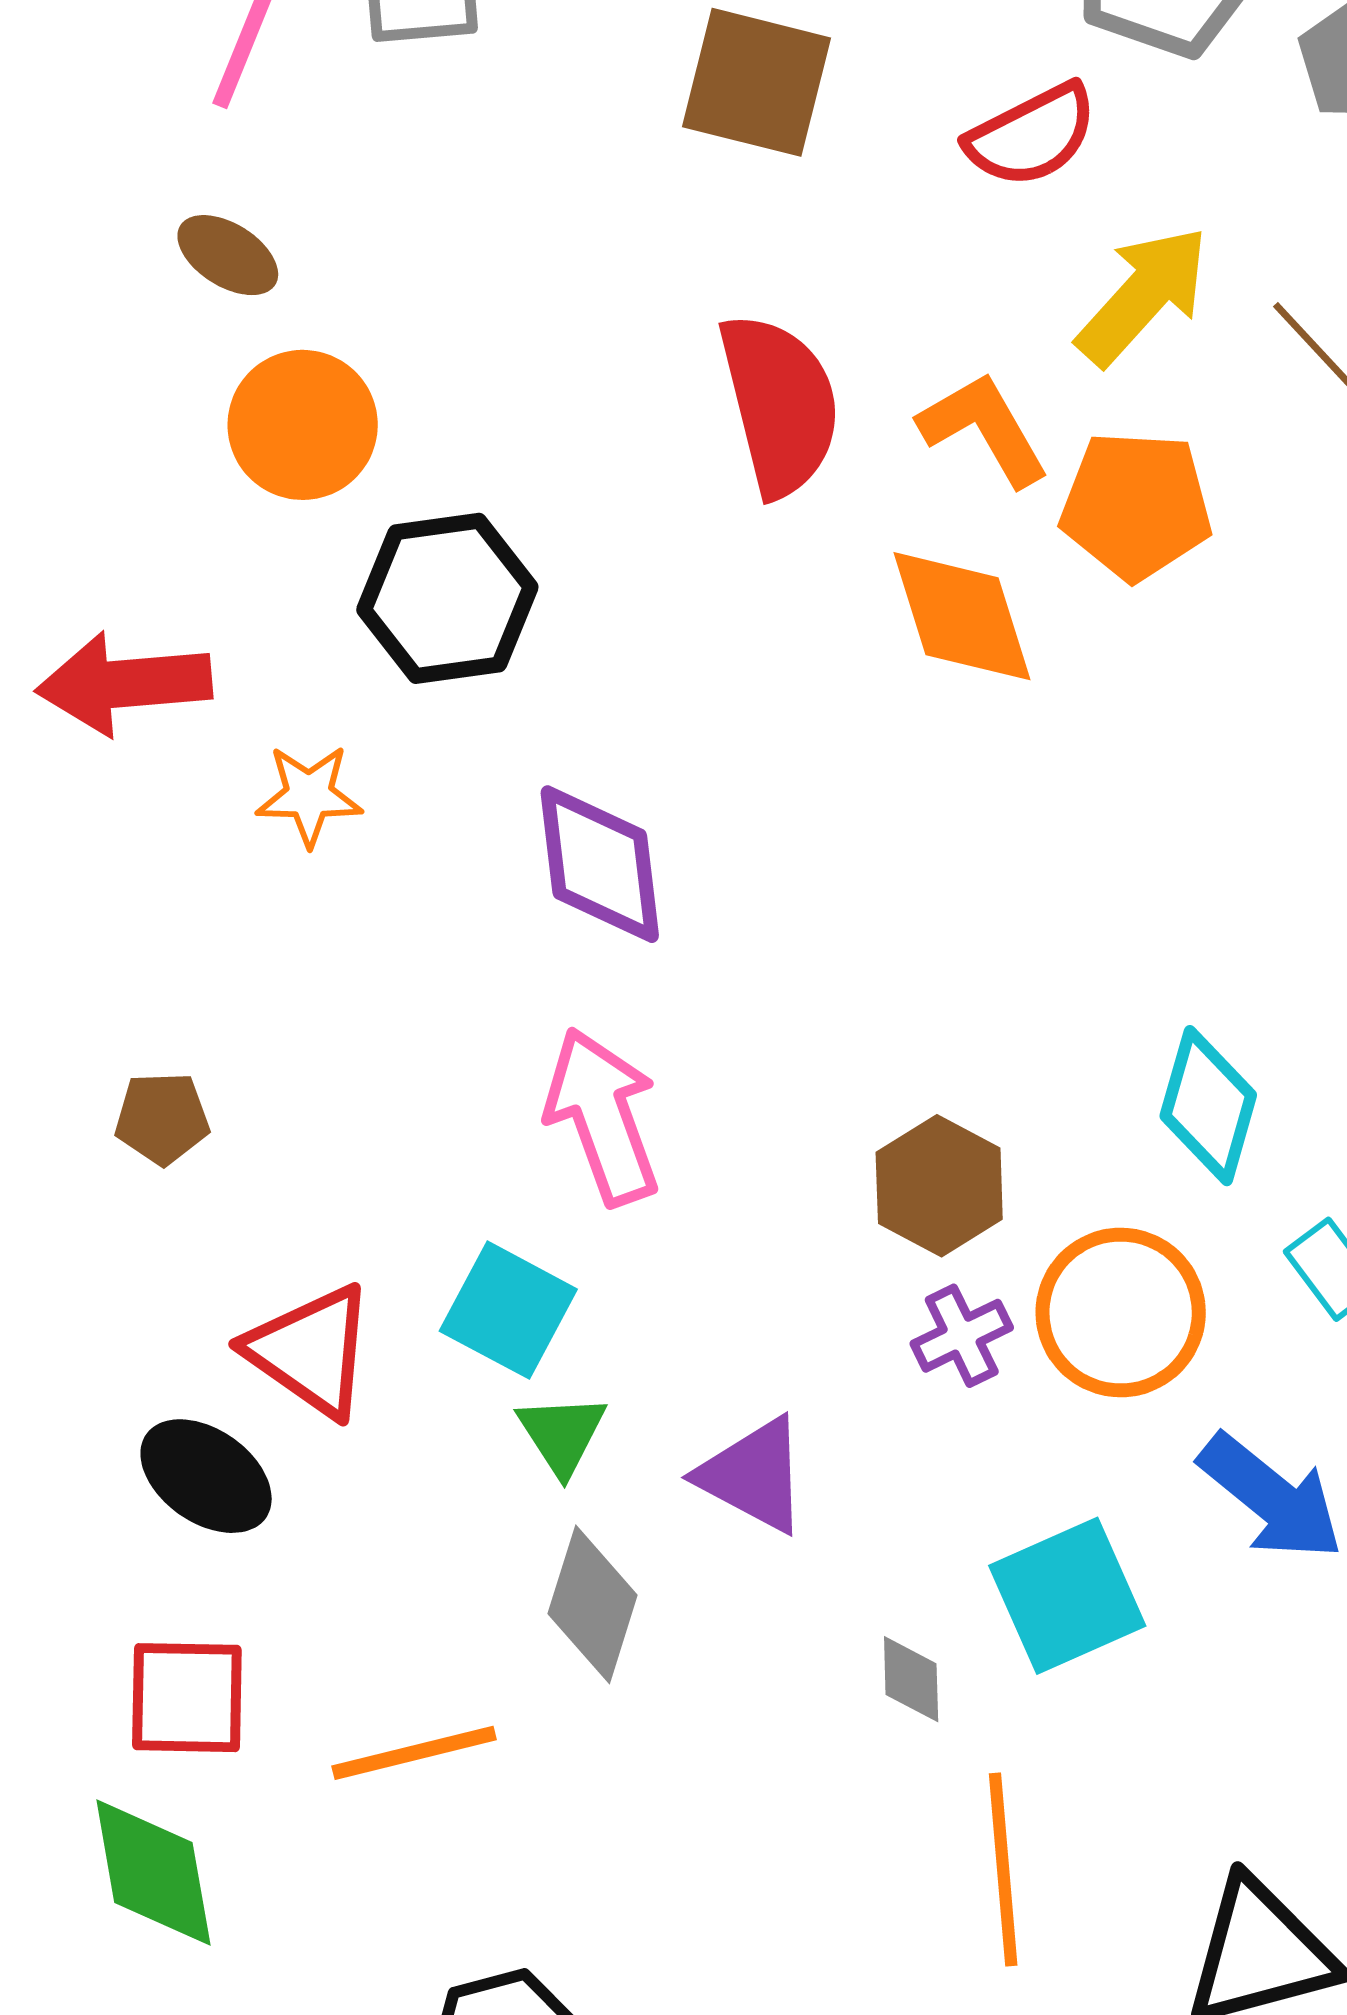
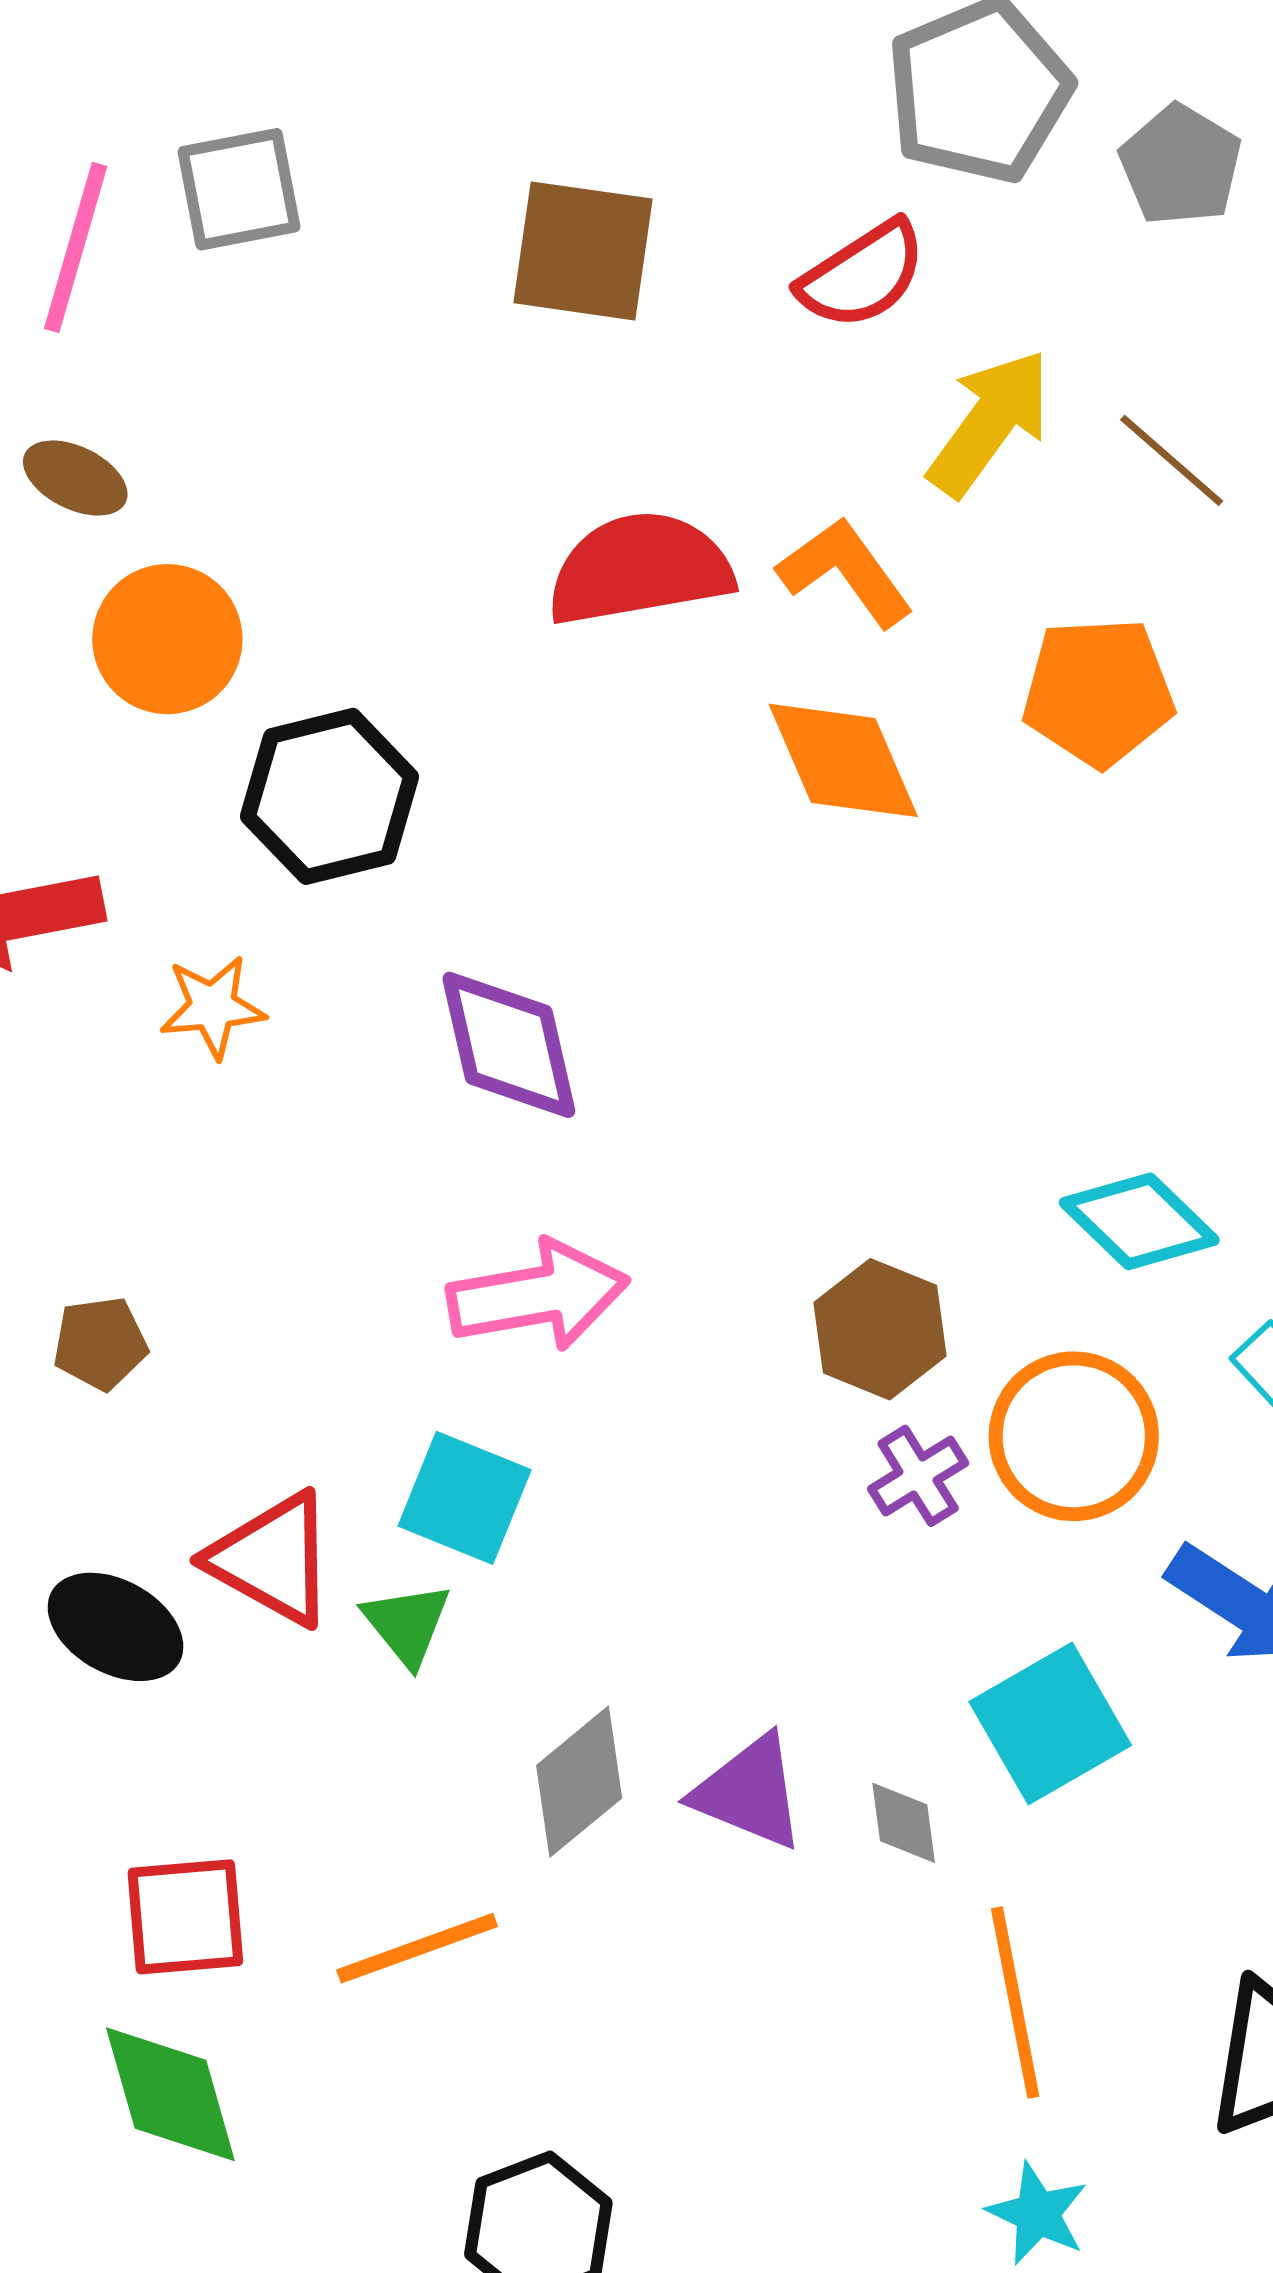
red semicircle: (780, 404) -> (640, 569), turned -80
orange pentagon: (1136, 506) -> (1098, 692), moved
cyan diamond: (1208, 1106) -> (1139, 1221), turned -56
pink arrow: (602, 1116) -> (538, 1295), turned 106
green triangle: (562, 1434) -> (407, 1624), moved
purple triangle: (753, 1475) -> (749, 1792), moved
black ellipse: (206, 1476) -> (115, 1627), moved
gray diamond: (593, 1604) -> (579, 1782), turned 39

